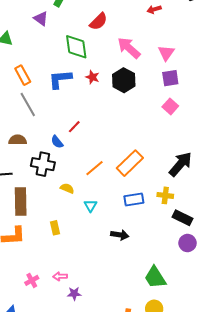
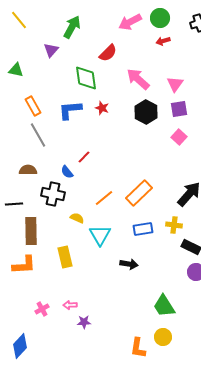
purple triangle: (41, 18) -> (51, 50), turned 35
black hexagon: (124, 80) -> (146, 112), moved
cyan triangle: (90, 206) -> (100, 235), size x1.6
yellow rectangle: (55, 228) -> (65, 257), size x1.5

